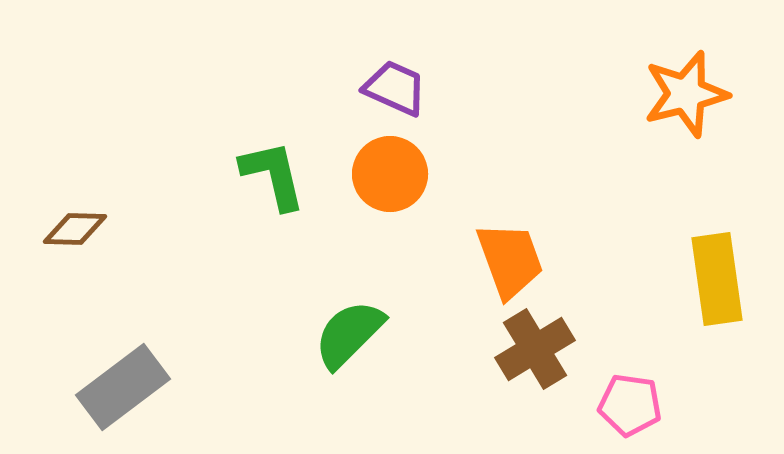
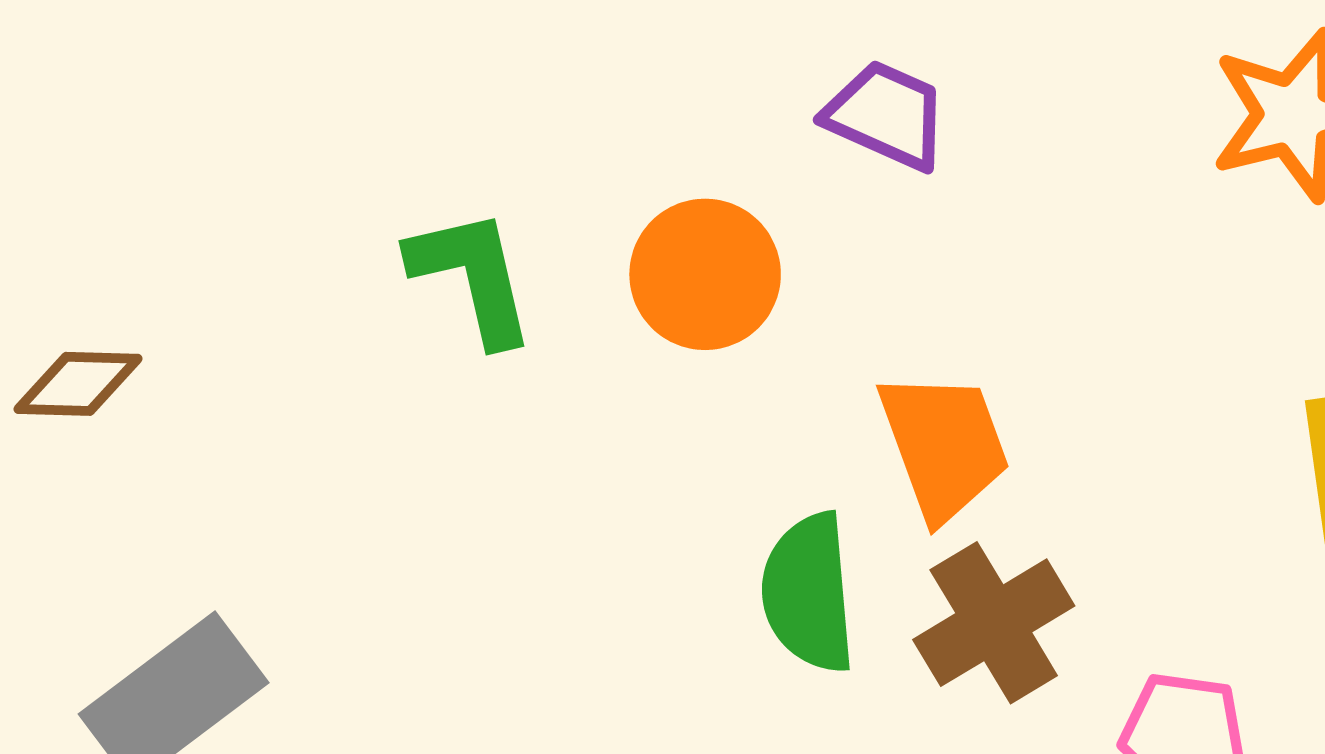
purple trapezoid: (395, 88) -> (886, 115), moved
green semicircle: (349, 334) -> (809, 593), moved, turned -50

